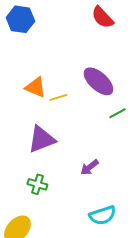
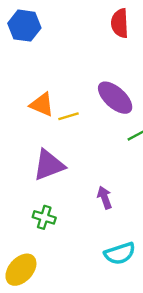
red semicircle: (102, 17) -> (120, 23), turned 40
purple arrow: (89, 167) -> (105, 198), turned 108

